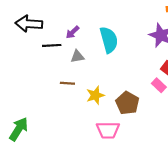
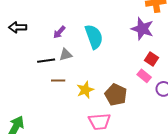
black arrow: (29, 24) -> (18, 27), size x0.7
black line: (52, 45) -> (46, 61), moved

